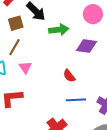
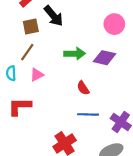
green arrow: (59, 30) -> (75, 54), moved
pink triangle: (25, 67) -> (37, 75), turned 32

